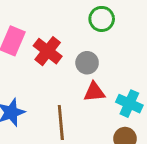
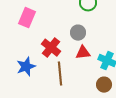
red cross: (48, 51) -> (51, 48), moved

